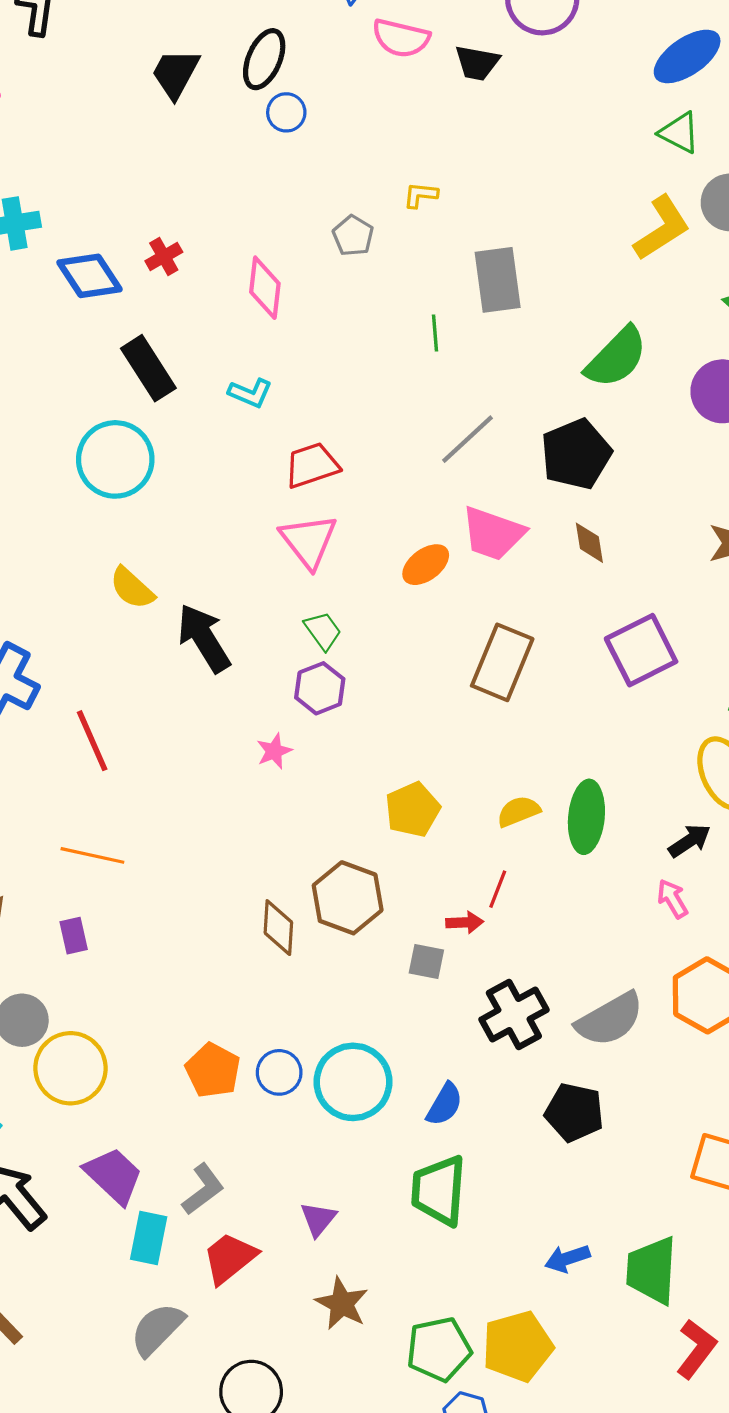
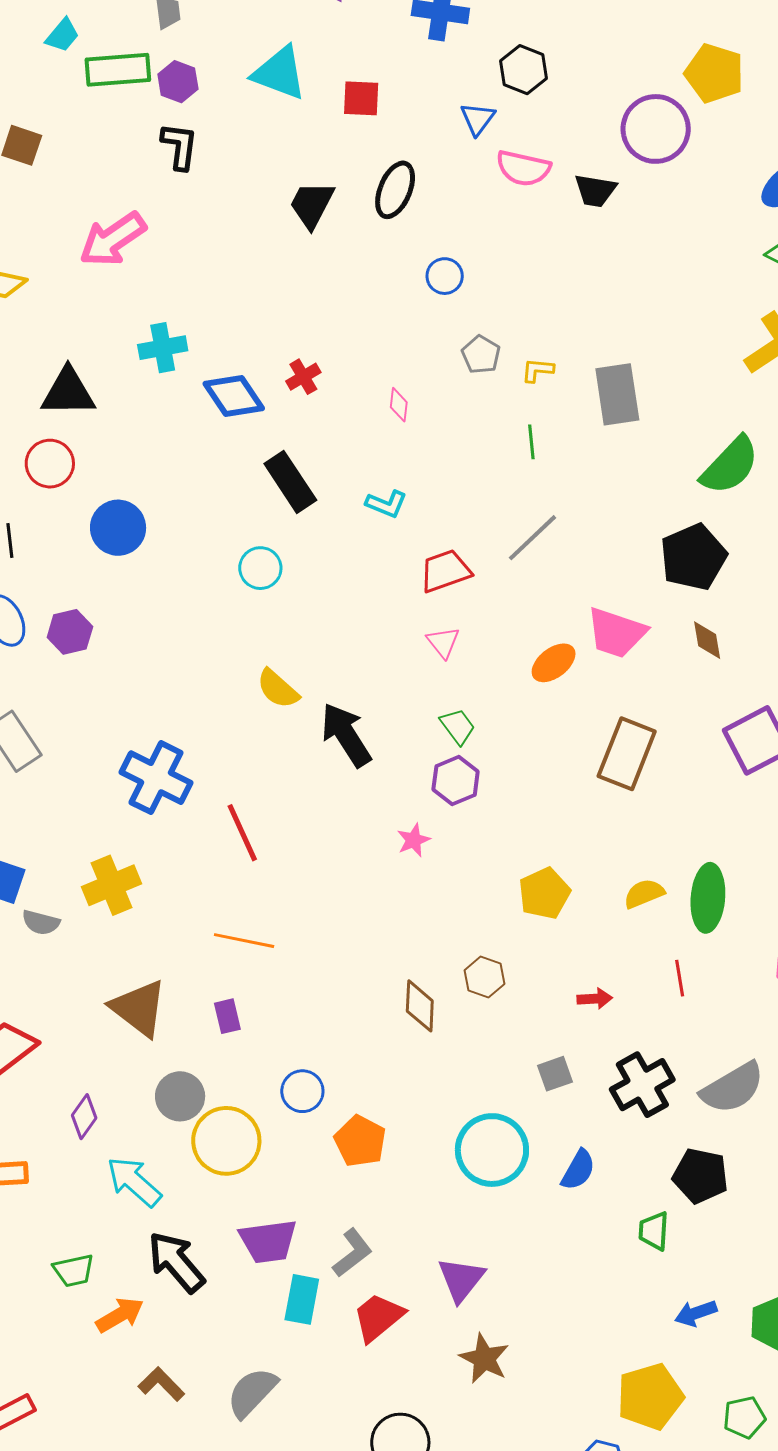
blue circle: (286, 112) -> (445, 276), moved
yellow L-shape: (420, 195) -> (538, 370), moved
pink diamond: (265, 288) -> (399, 405), size x0.6
green line: (435, 333) -> (531, 442), moved
gray line: (468, 439) -> (533, 538), moved
cyan circle: (115, 459) -> (260, 568), size x0.6
pink triangle: (309, 541) -> (443, 642), size x0.6
red line: (498, 889) -> (680, 978), moved, turned -30
brown hexagon: (348, 898) -> (485, 977), size x0.6
gray square: (426, 962) -> (555, 1074), moved, turned -30
blue circle: (279, 1072) -> (302, 1091), moved
purple trapezoid: (114, 1176) -> (268, 1241), turned 130
green trapezoid: (439, 1190) -> (654, 1231), moved, size x0.6
purple triangle: (318, 1219) -> (461, 1279), size x1.4
gray semicircle: (157, 1329) -> (252, 1392), moved
green pentagon: (439, 1349) -> (744, 1417), moved, size x0.7

